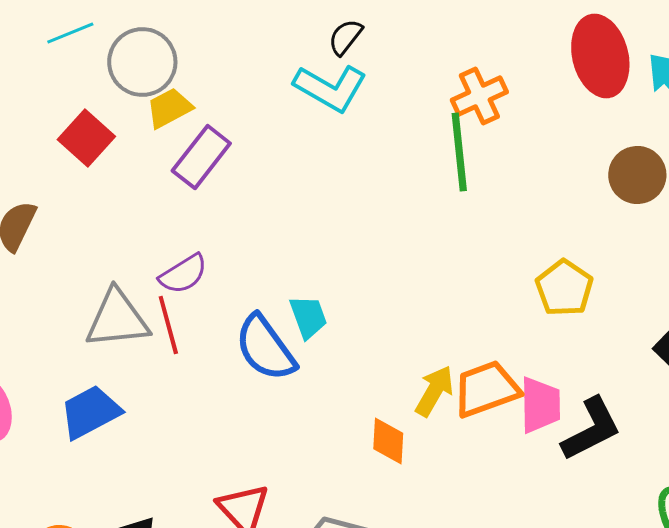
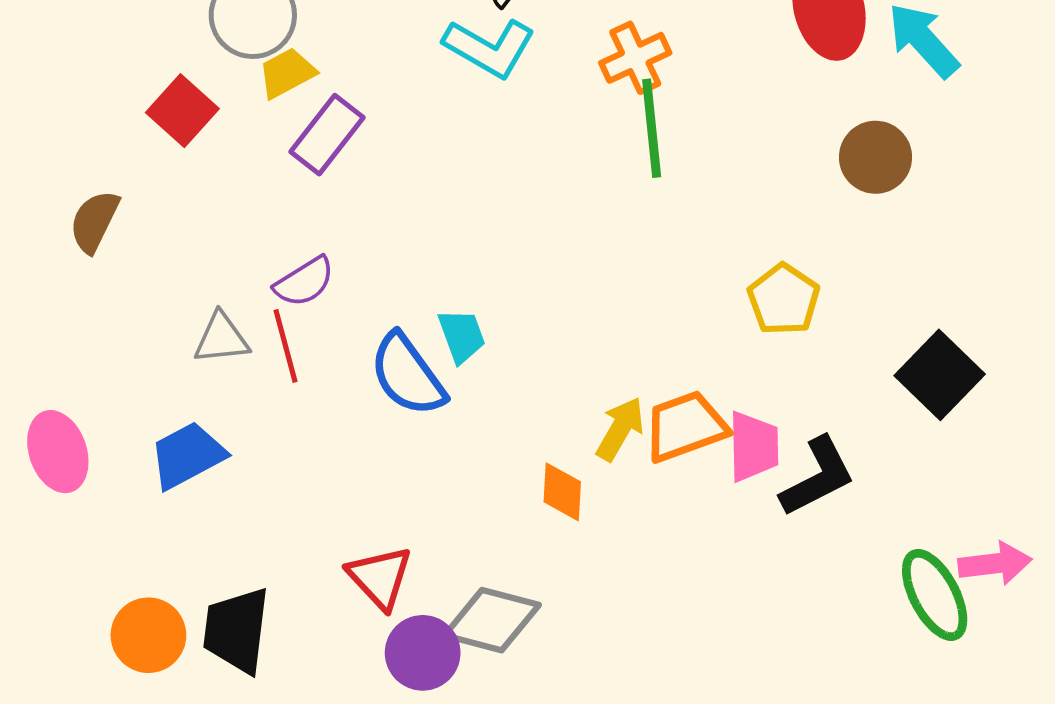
orange cross: (479, 96) -> (635, 58), moved
gray triangle: (117, 319) -> (221, 338), size x0.7

